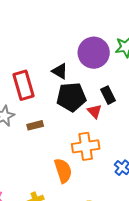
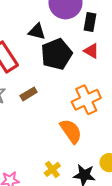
black rectangle: (108, 95) -> (90, 22), moved, turned 54
red triangle: (95, 111) -> (91, 51), moved

